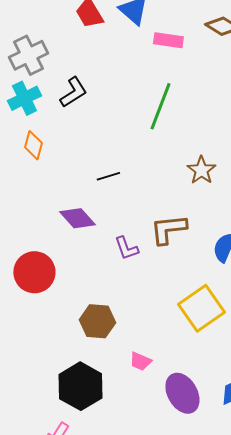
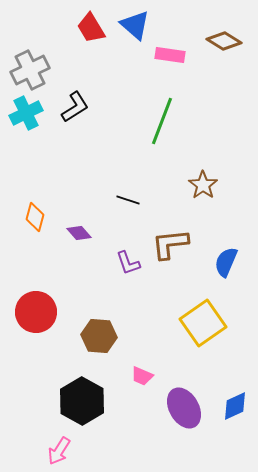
orange diamond: (33, 145) -> (35, 217), moved
black line: (108, 176) -> (128, 200), moved, turned 35
purple diamond: (77, 218) -> (79, 233), size x0.7
red circle: (34, 272) -> (36, 312), moved

